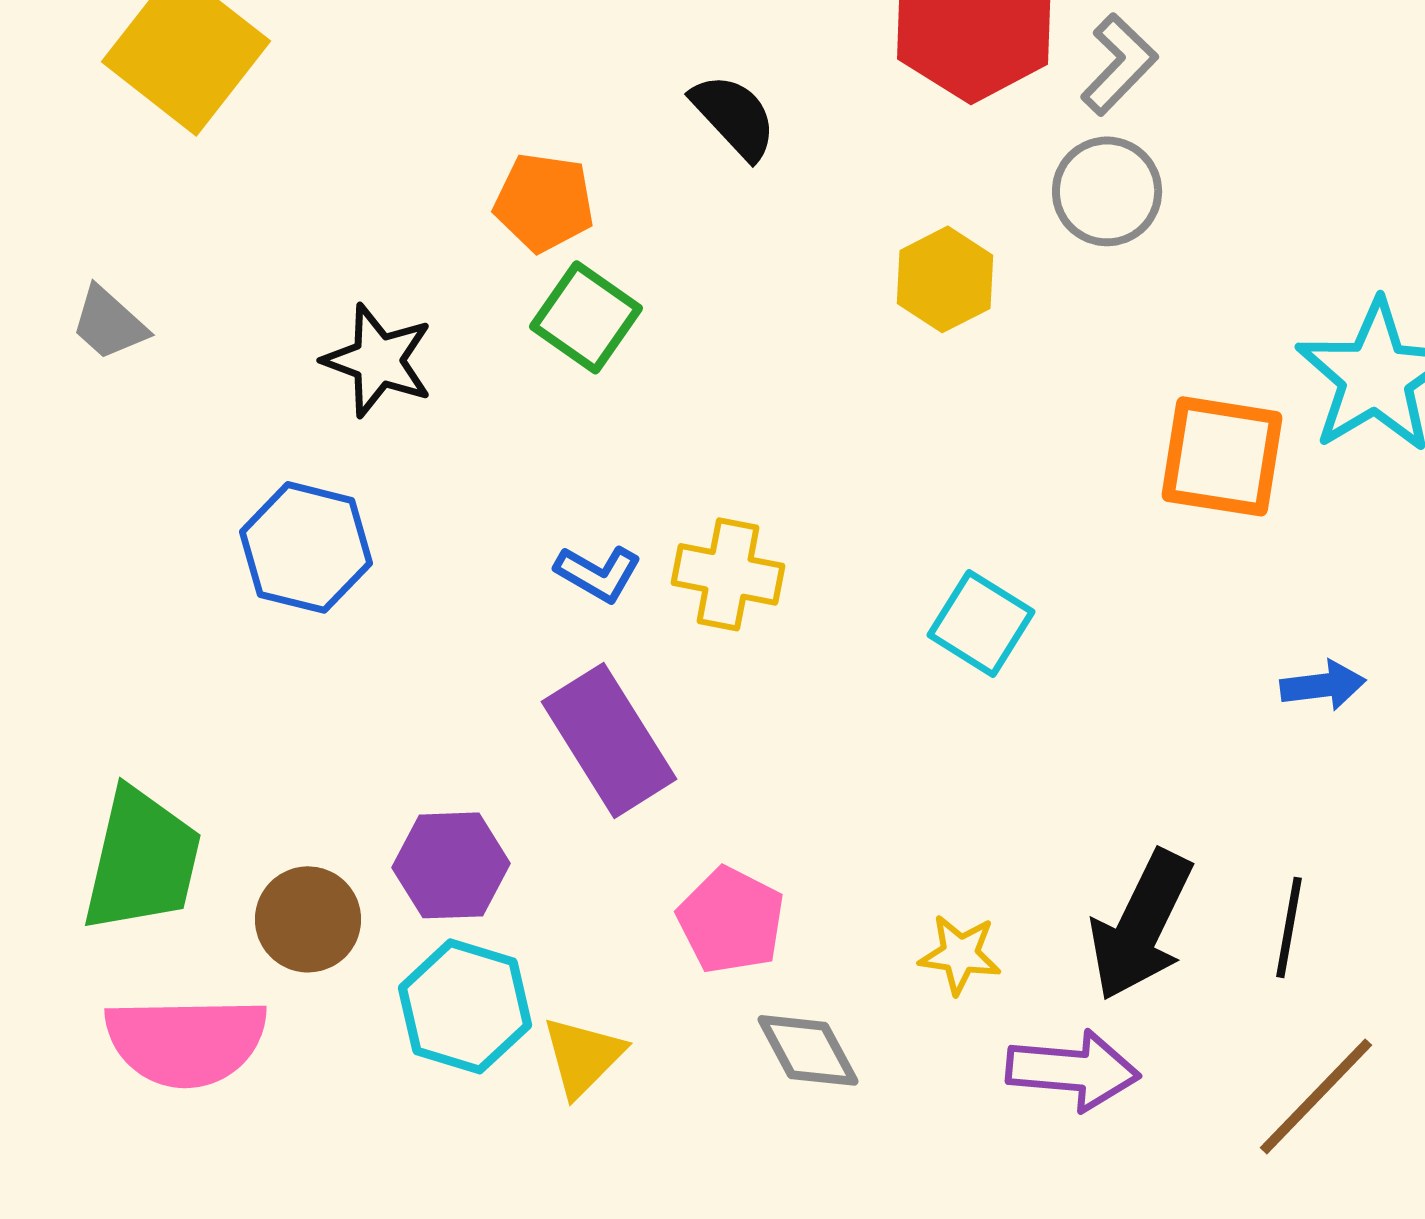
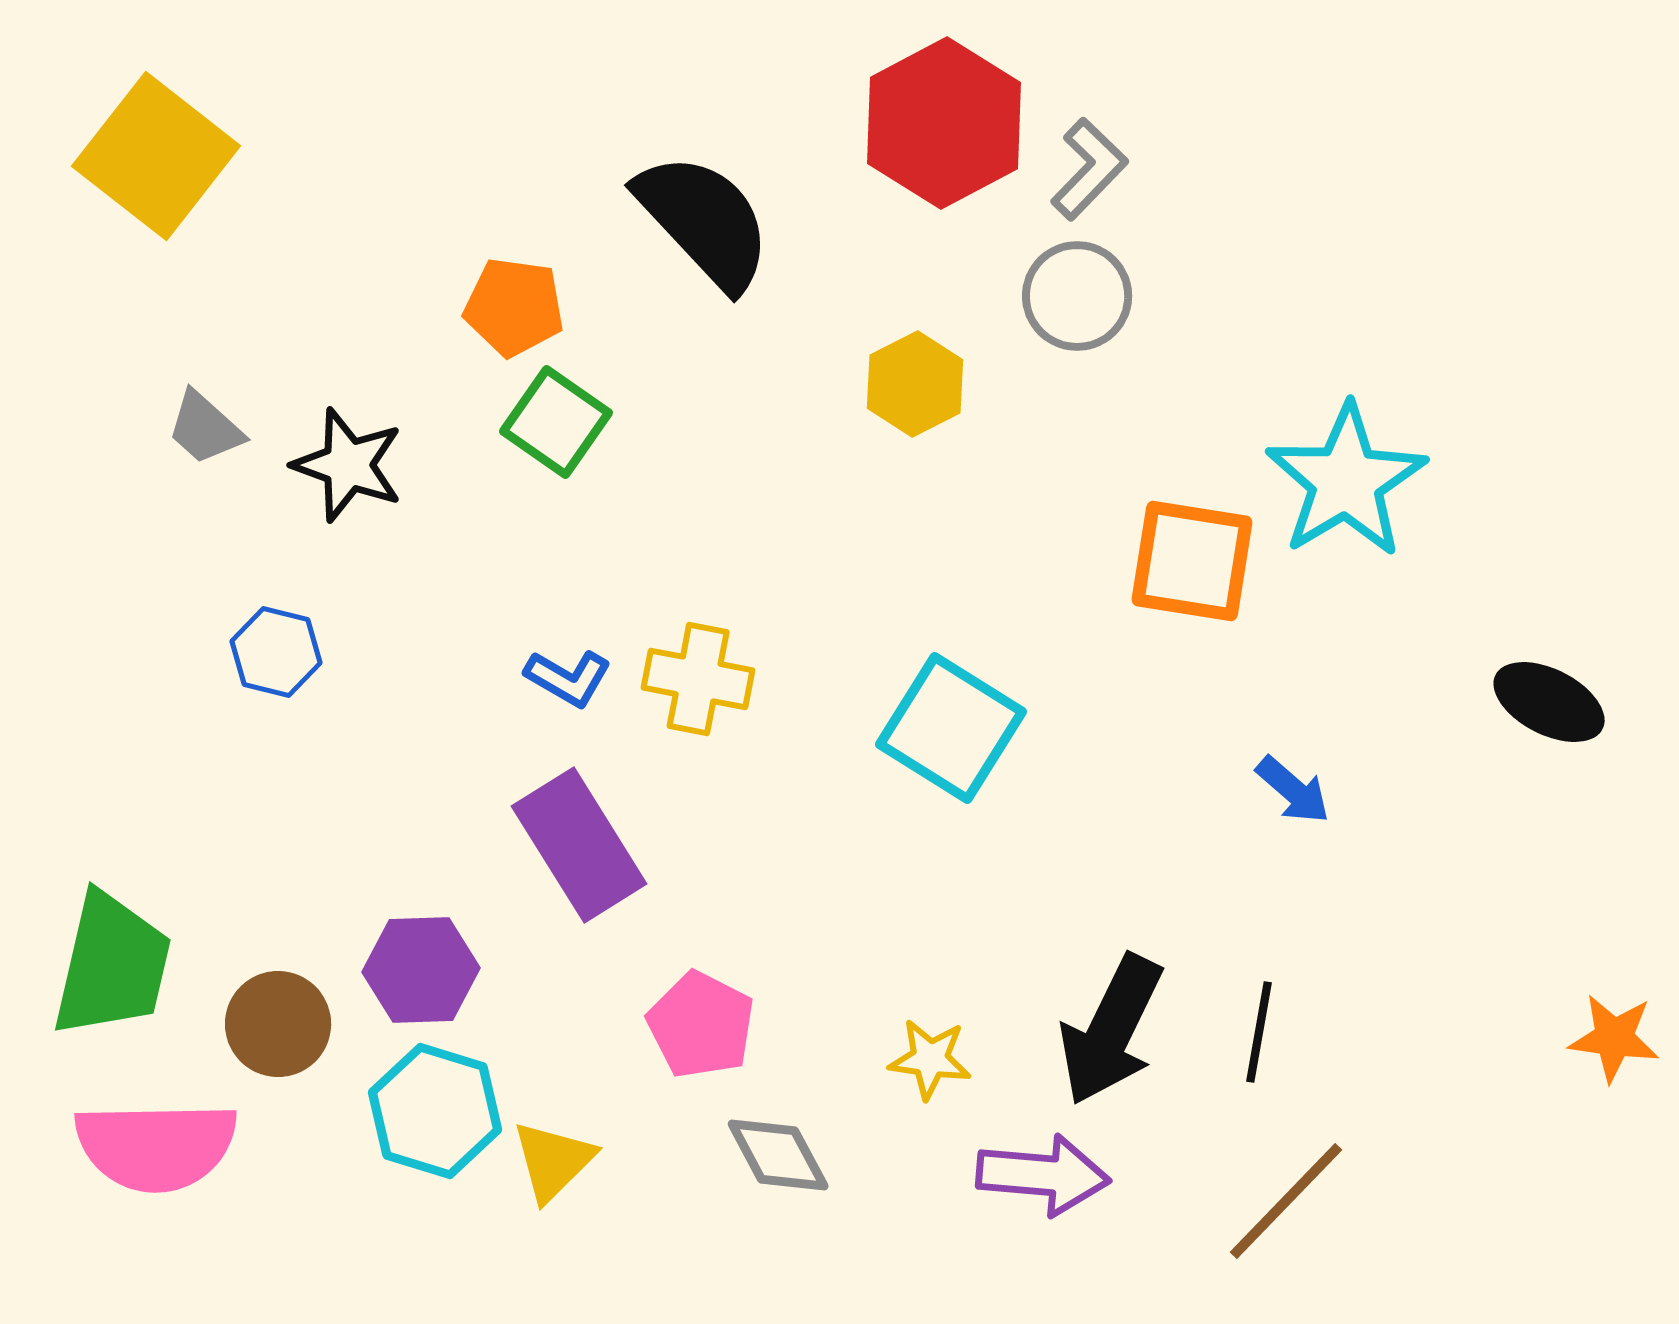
black semicircle: (734, 116) -> (704, 221), size x1.6
gray trapezoid: (109, 323) -> (205, 428), moved
blue hexagon: (306, 547) -> (276, 652), size x0.7
cyan square: (981, 623) -> (951, 728), size x1.4
blue arrow: (1323, 685) -> (1293, 790), turned 48

